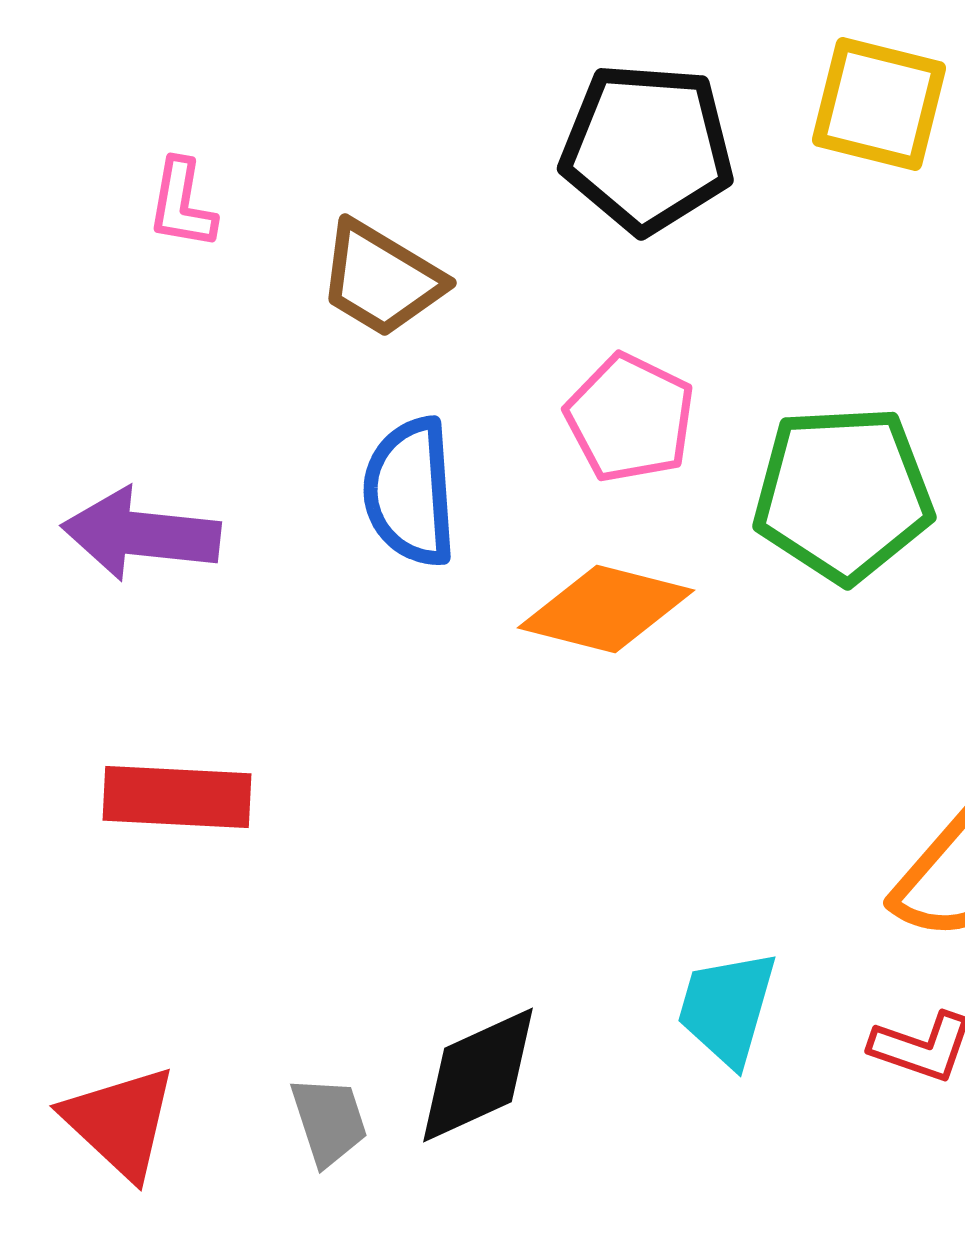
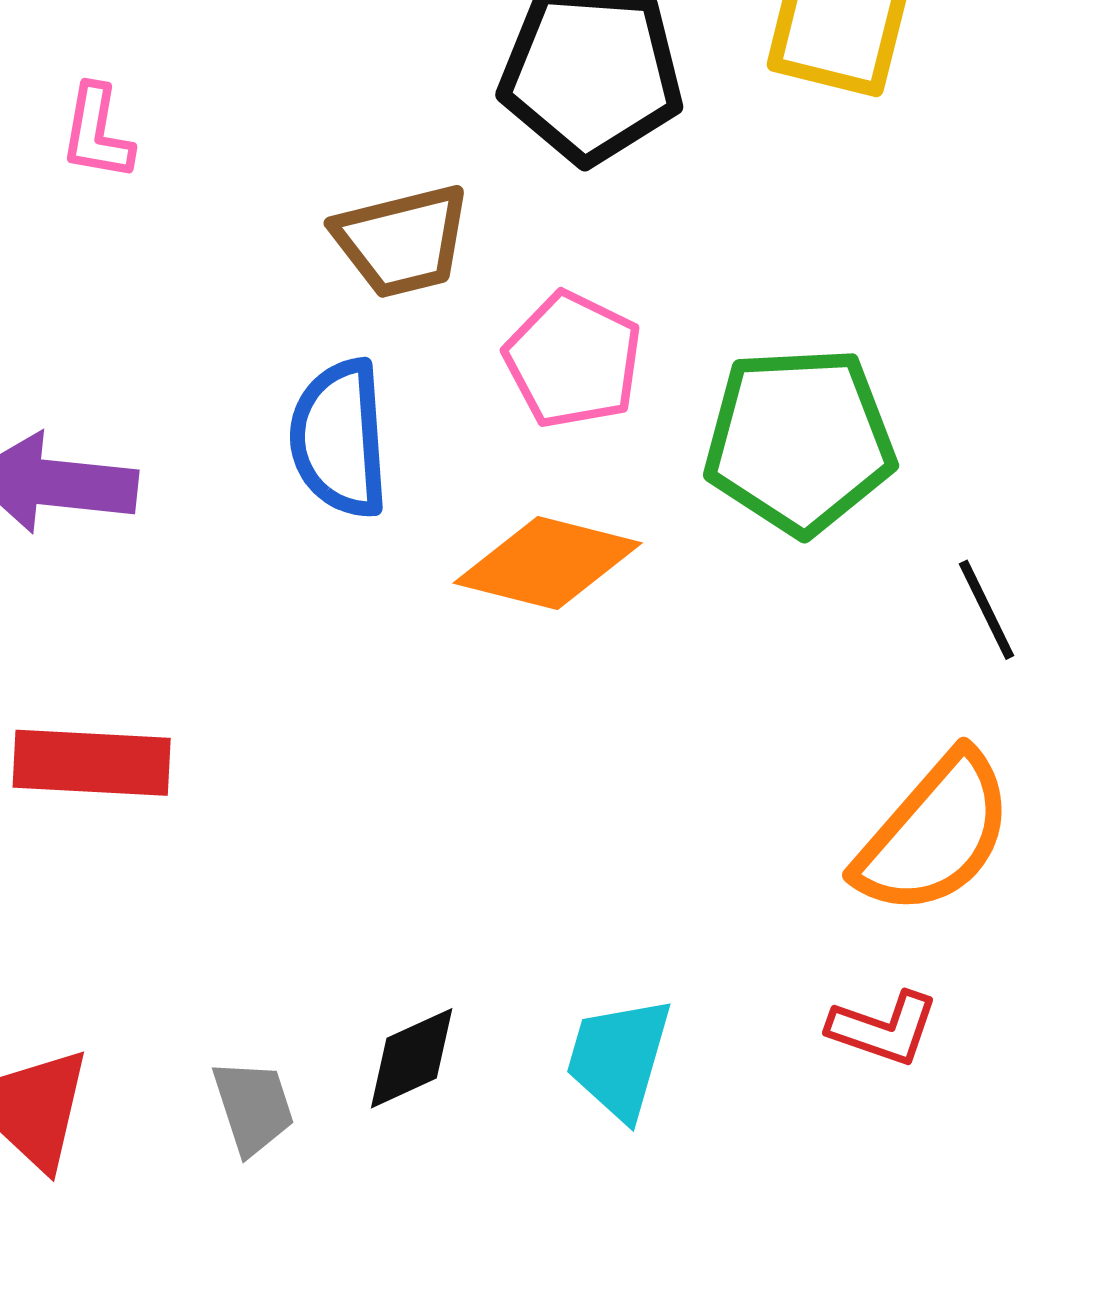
brown trapezoid: (381, 279) -> (402, 241), moved, turned -45
cyan trapezoid: (727, 1008) -> (619, 1058), moved
black diamond: (478, 1075) -> (412, 1058), size x0.7

